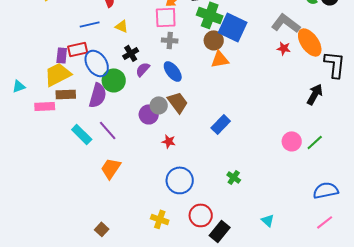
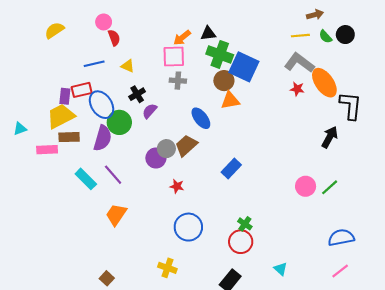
blue ellipse: (173, 71) -> (201, 118), moved
brown trapezoid: (178, 102) -> (186, 145), turned -95
red circle: (201, 215) -> (241, 242), moved

